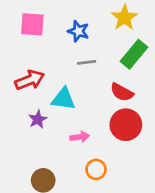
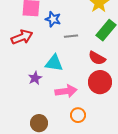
blue star: (78, 31) -> (53, 19), moved
red arrow: (30, 80) -> (22, 37), moved
pink arrow: (80, 137) -> (66, 91), size x1.5

